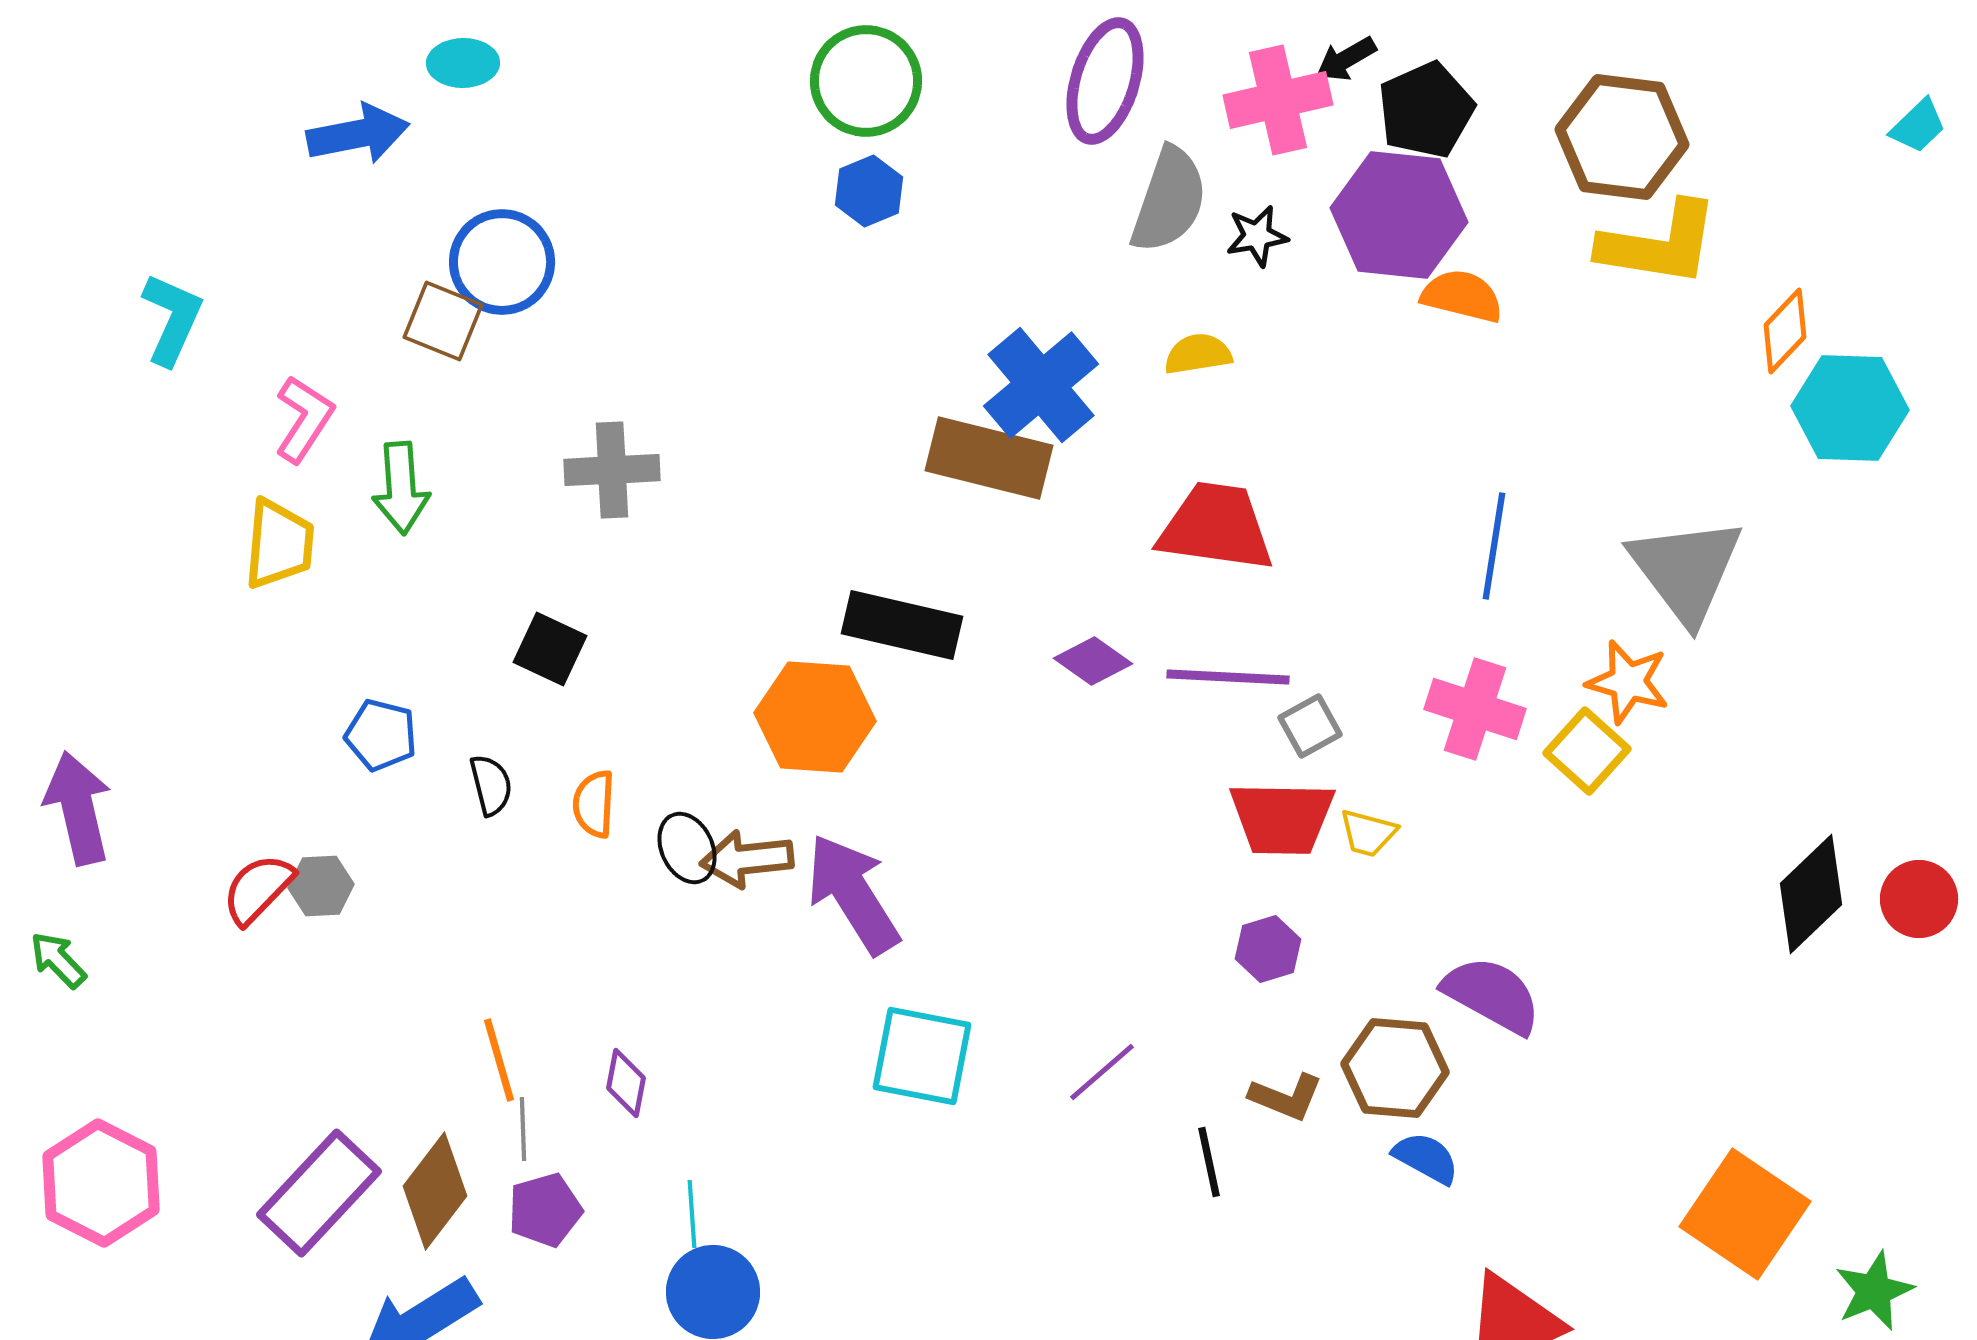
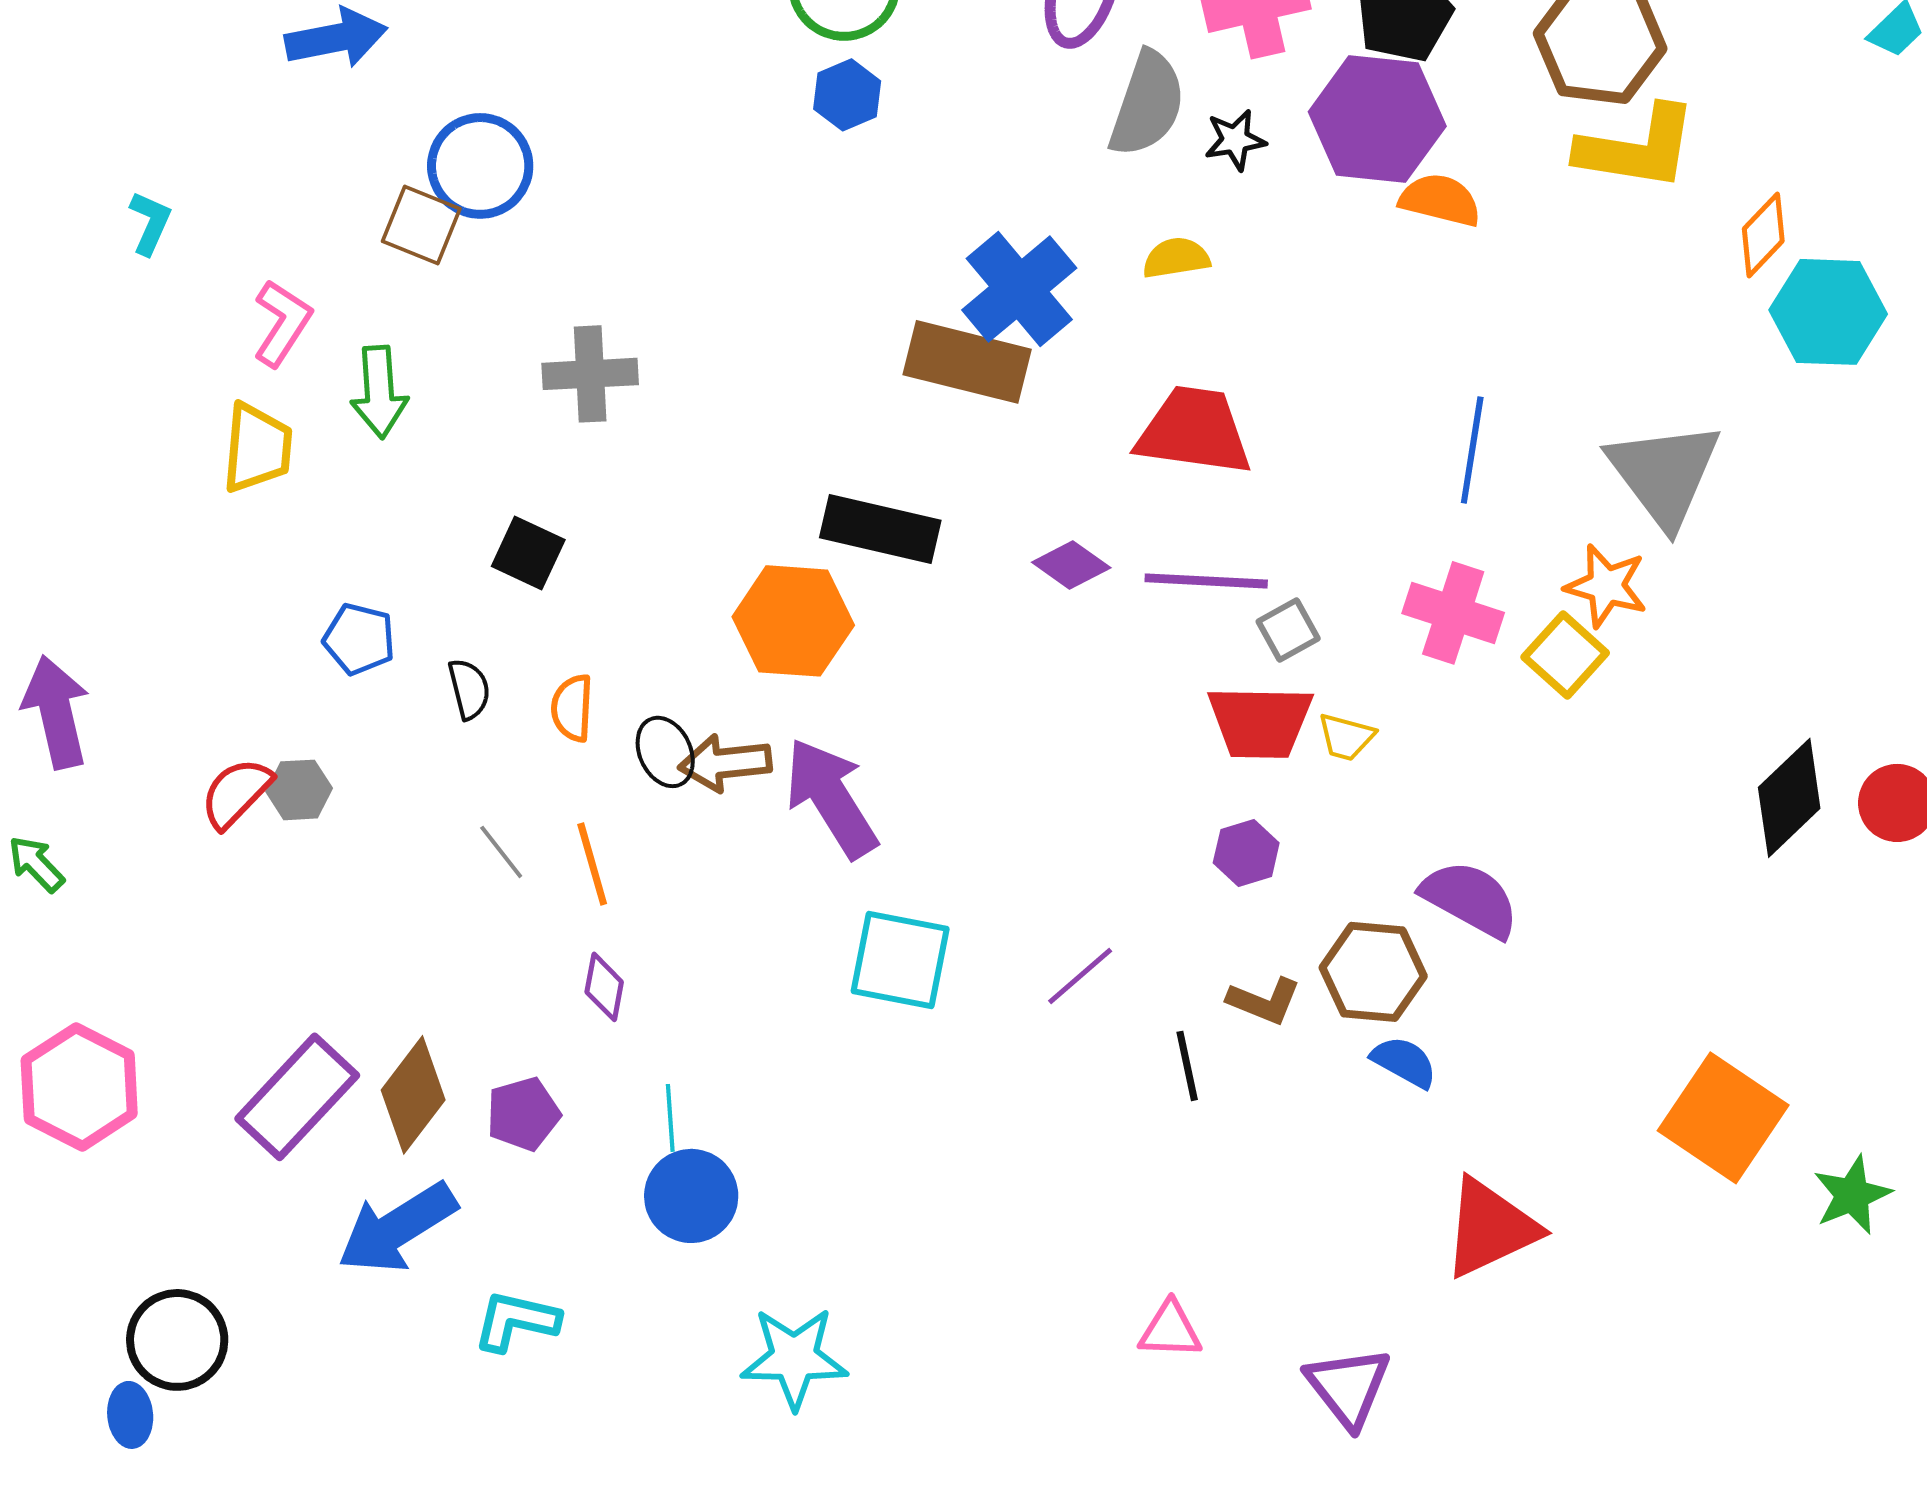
cyan L-shape: (172, 319) -> (150, 223), size x0.7
orange line: (499, 1060) -> (592, 864), moved
gray line: (523, 1129) -> (501, 852), moved, turned -36

